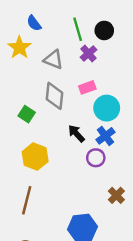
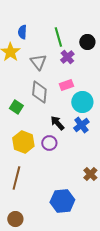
blue semicircle: (34, 23) -> (22, 32), turned 40
black circle: (104, 30) -> (87, 42), moved
gray triangle: (53, 60) -> (38, 62), turned 30
purple circle: (96, 158) -> (49, 143), moved

